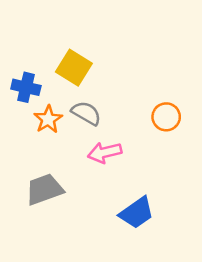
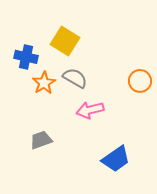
gray trapezoid: (44, 189) -> (41, 140), size x0.7

